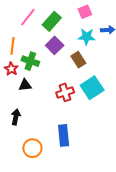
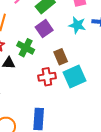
brown rectangle: (78, 60) -> (61, 57), moved
green cross: (30, 61) -> (26, 48), moved

